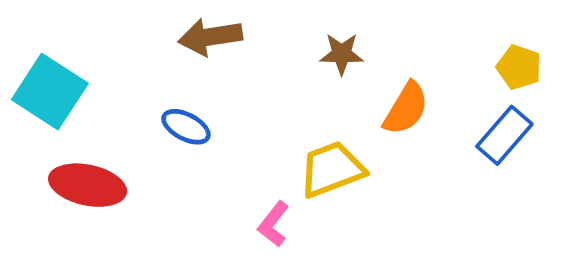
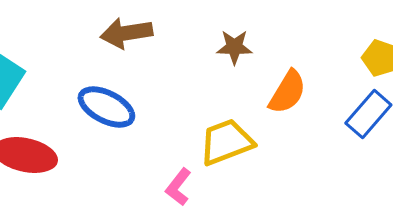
blue ellipse: (186, 127) -> (106, 107), size x1.4

